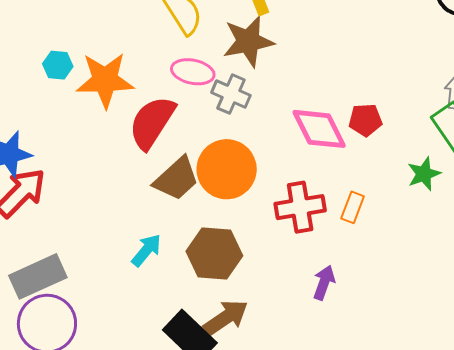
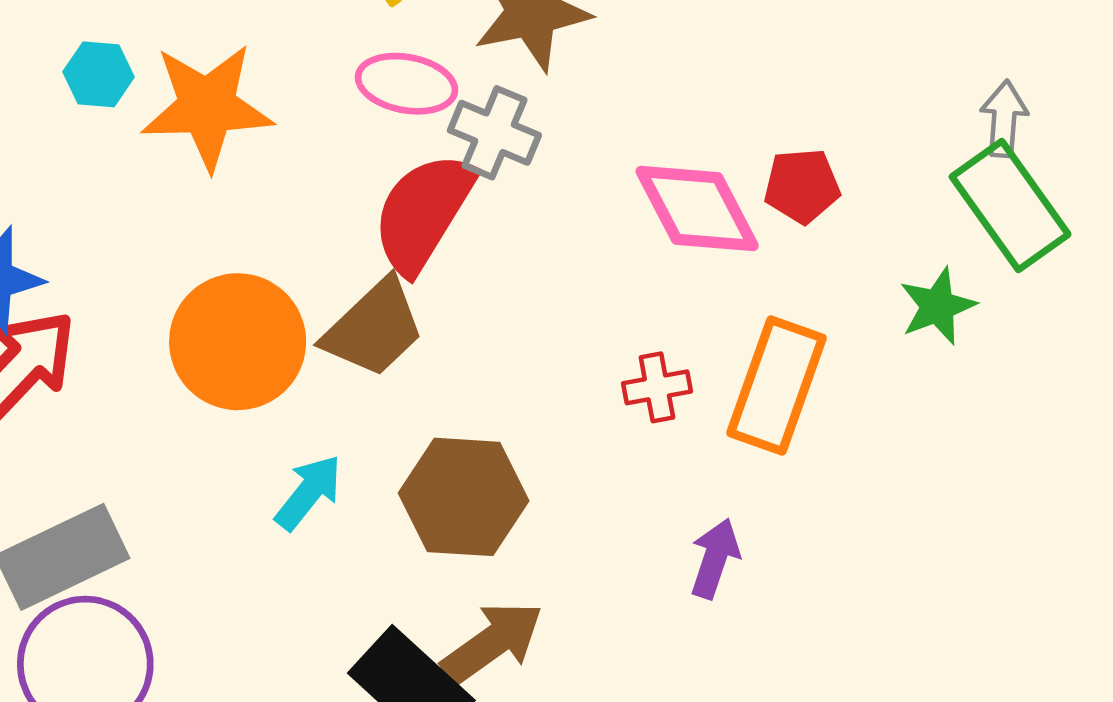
red semicircle: (152, 122) -> (423, 213), moved
orange circle: (227, 169) -> (238, 342), moved
red cross: (300, 207) -> (657, 387), size x0.6
orange rectangle: (353, 207) -> (777, 386), size x1.8

